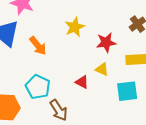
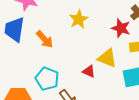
red star: (106, 42) -> (121, 28), moved, turned 30
yellow triangle: (102, 69) -> (107, 58), size x1.5

